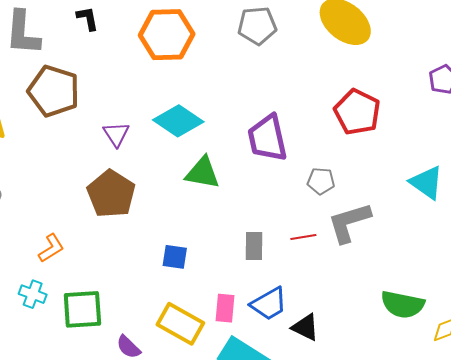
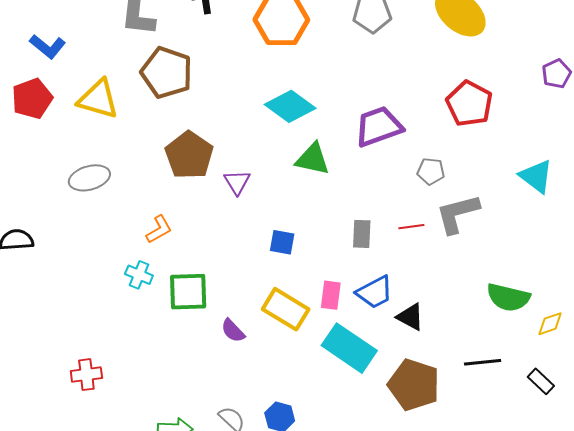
purple triangle: (116, 134) -> (237, 182), moved
purple trapezoid: (267, 138) -> (379, 127), turned 81
brown pentagon: (111, 194) -> (189, 155), moved

